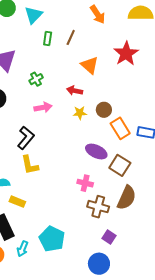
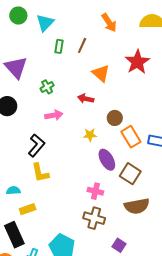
yellow star: (80, 113) -> (90, 135), moved
purple ellipse: (96, 151) -> (107, 160), turned 35
brown semicircle: (127, 198) -> (137, 206), turned 55
yellow rectangle: (17, 202) -> (28, 209), turned -42
brown cross: (98, 207) -> (94, 218), moved

